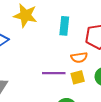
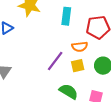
purple line: (54, 73) -> (55, 61), turned -55

